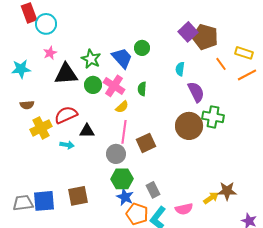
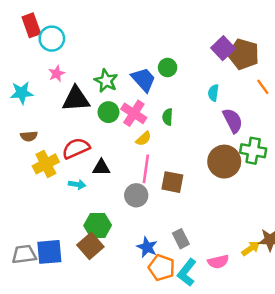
brown square: (146, 143) -> (172, 182), turned 36
green hexagon: (122, 179) -> (98, 225), moved
brown square: (78, 196) -> (90, 246), turned -30

